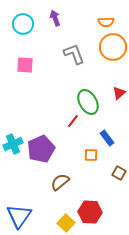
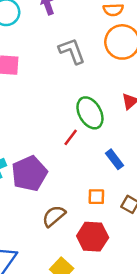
orange square: (91, 155) -> (96, 197), moved
red hexagon: (90, 212) -> (93, 237), moved

